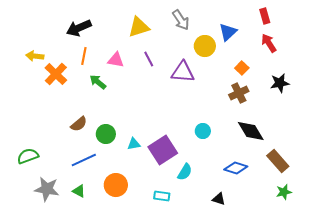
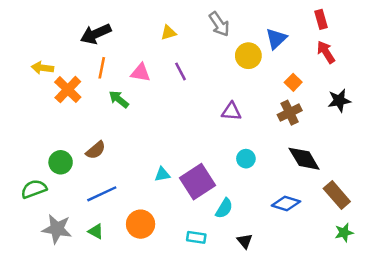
yellow triangle: (139, 27) -> (168, 33), size x0.6
purple triangle: (183, 72) -> (231, 111), moved, size x0.7
green circle: (106, 134) -> (61, 162), moved
black triangle: (219, 199) -> (245, 241), moved, turned 32

